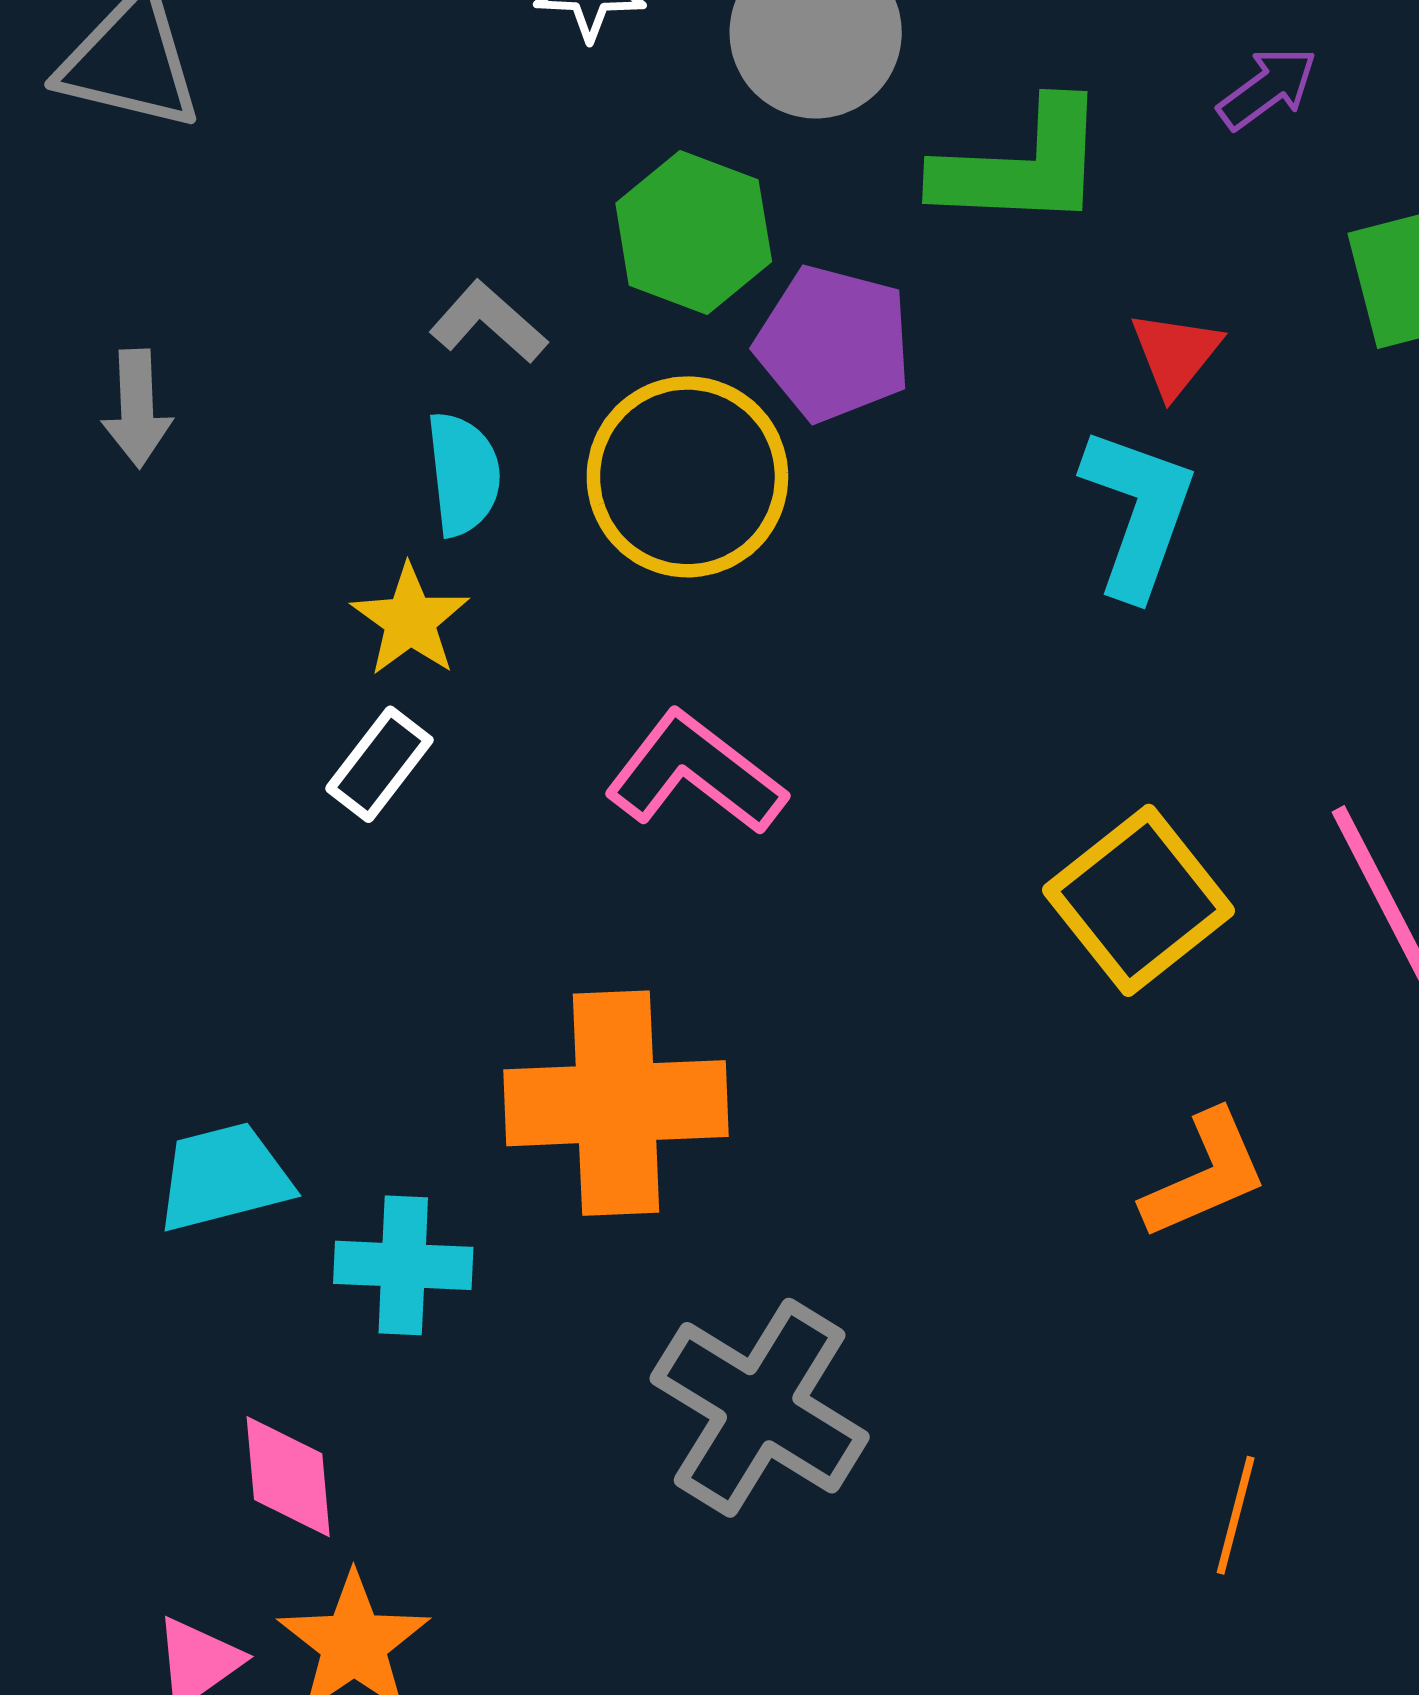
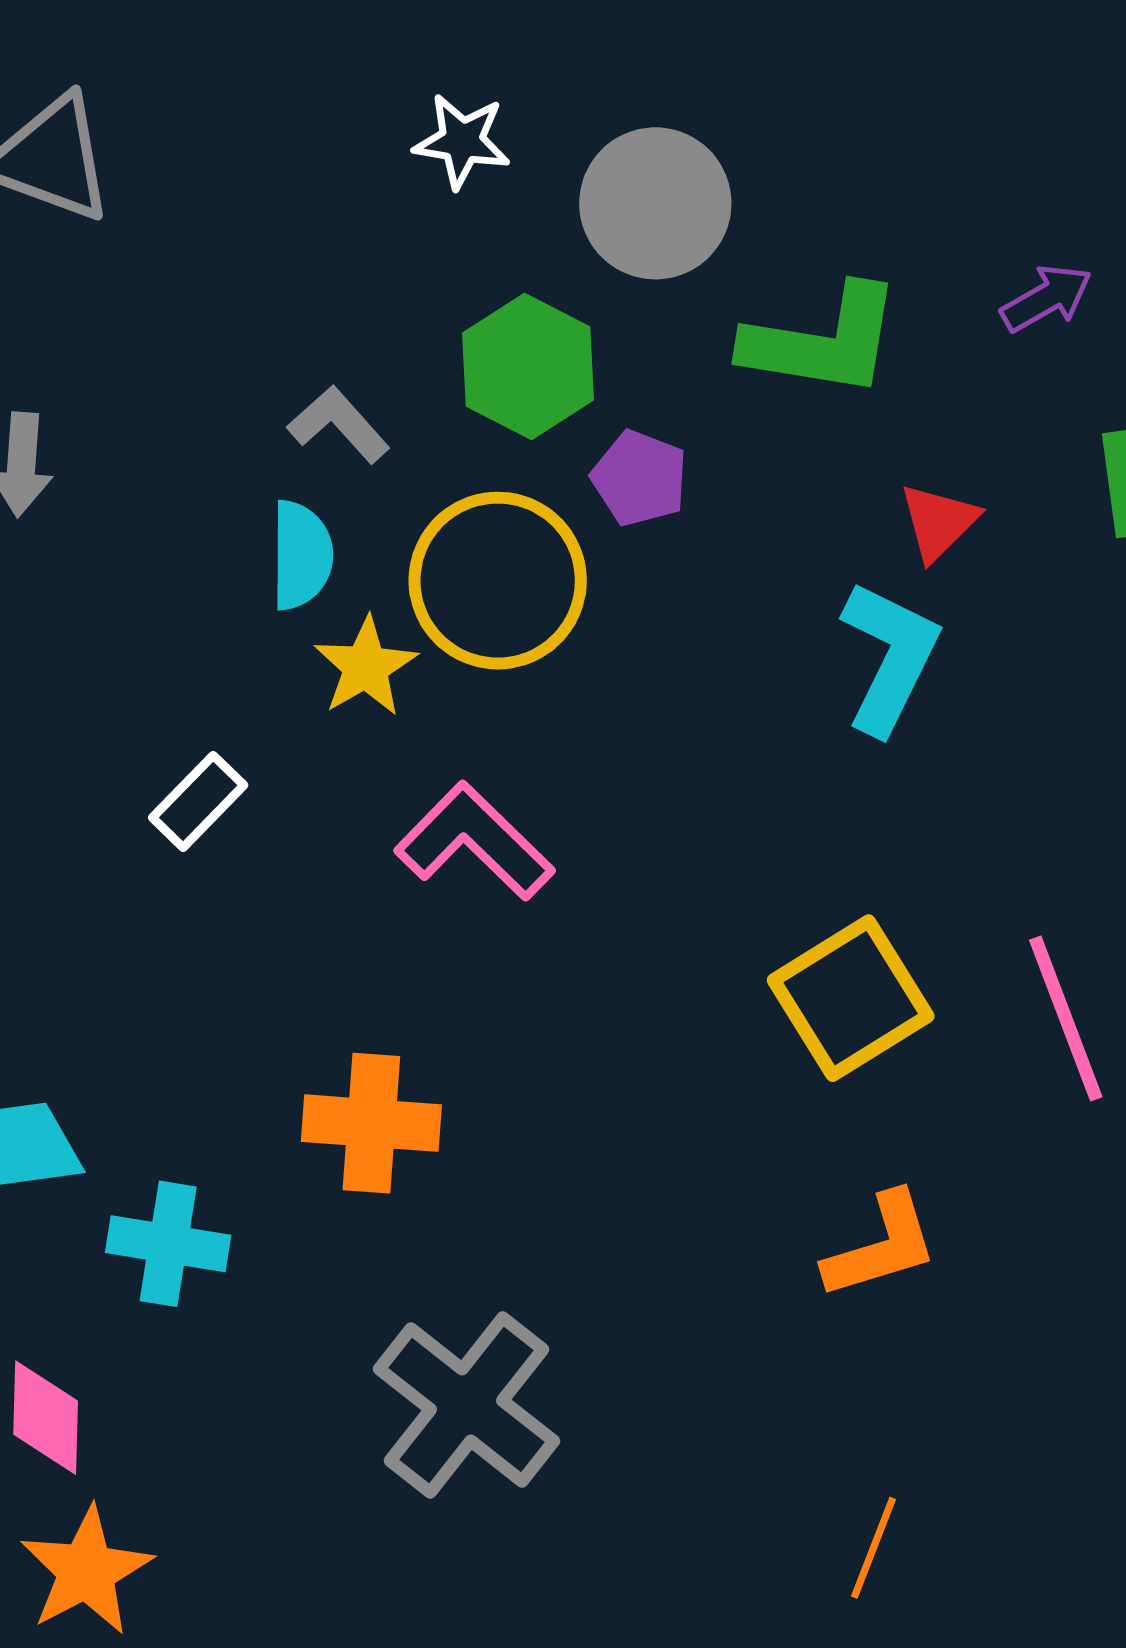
purple pentagon: (834, 343) -> (640, 478), size x0.7
yellow star: (410, 620) -> (366, 667), moved
orange cross: (616, 1103) -> (371, 1123), size x0.7

